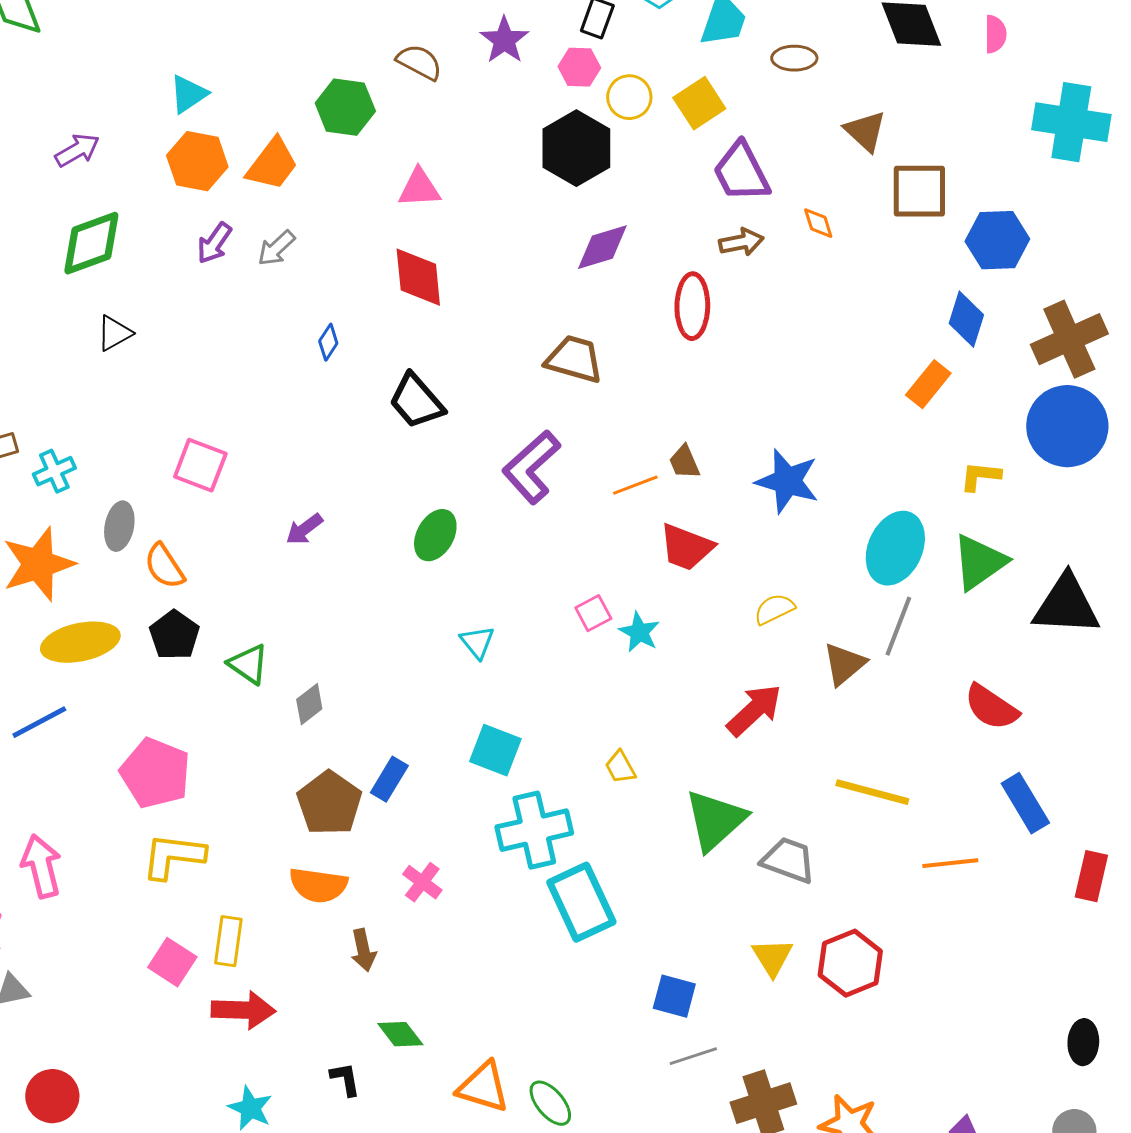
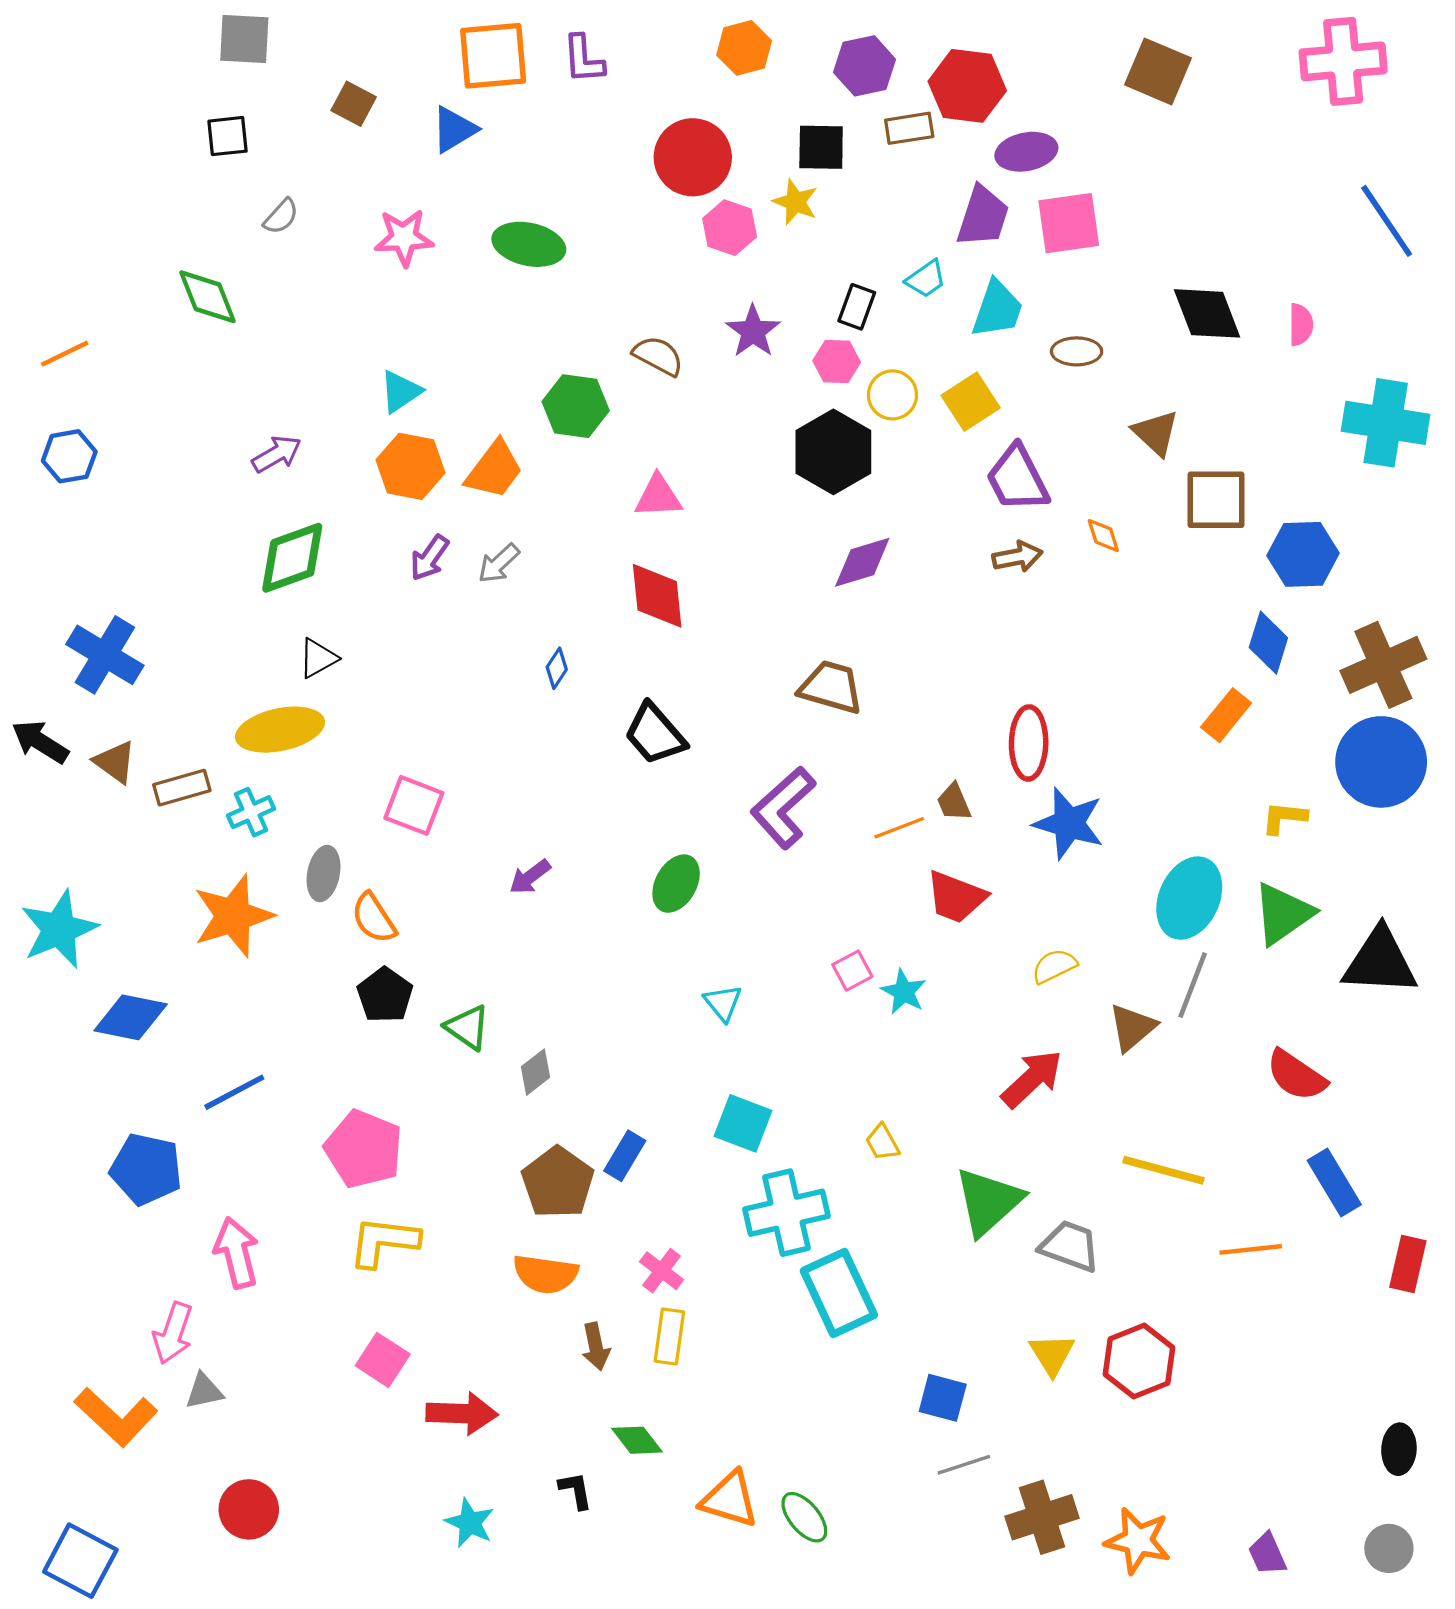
red ellipse: (692, 306) -> (1029, 743), moved
yellow ellipse: (80, 642) -> (280, 730), moved
yellow rectangle: (228, 941) -> (669, 1336), moved

